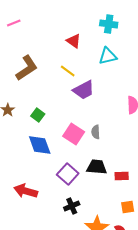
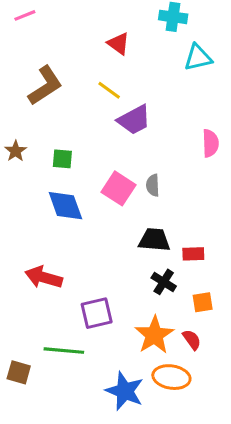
cyan triangle: (108, 56) -> (198, 58), moved
green square: (38, 115) -> (62, 159), turned -32
purple square: (68, 174) -> (97, 313), moved, turned 35
black cross: (72, 206) -> (164, 282), moved, turned -35

